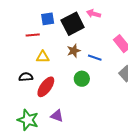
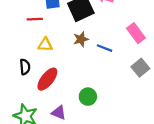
black semicircle: (26, 77) -> (25, 67), turned 88
green circle: (82, 79) -> (88, 97), moved

